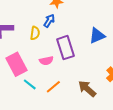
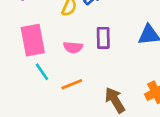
purple rectangle: (66, 48) -> (103, 38), size x0.7

